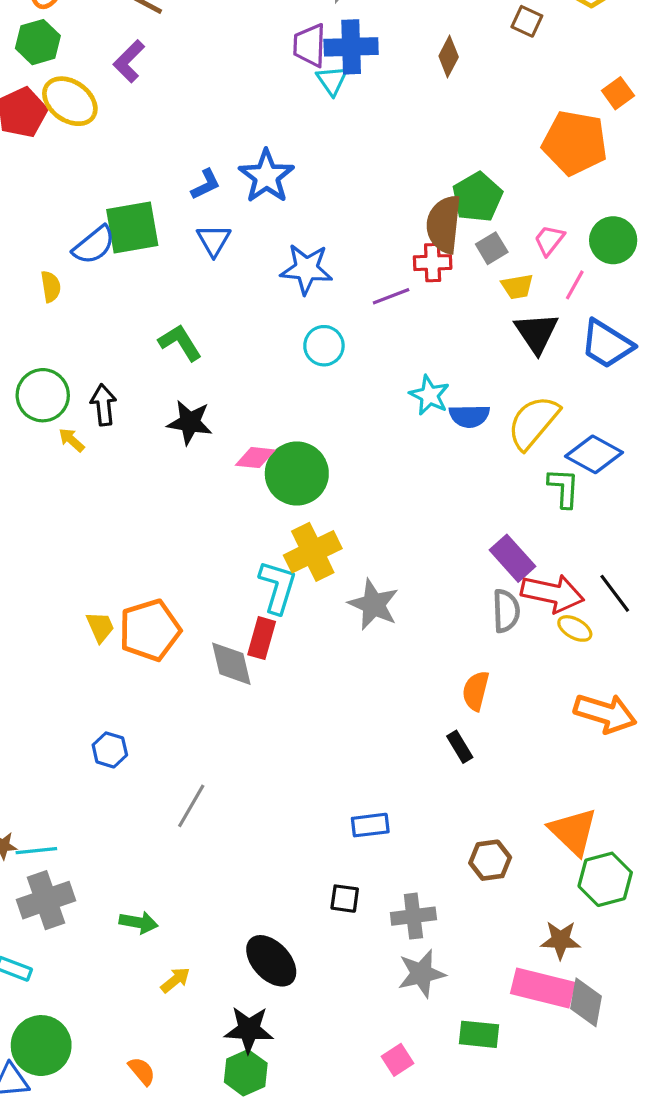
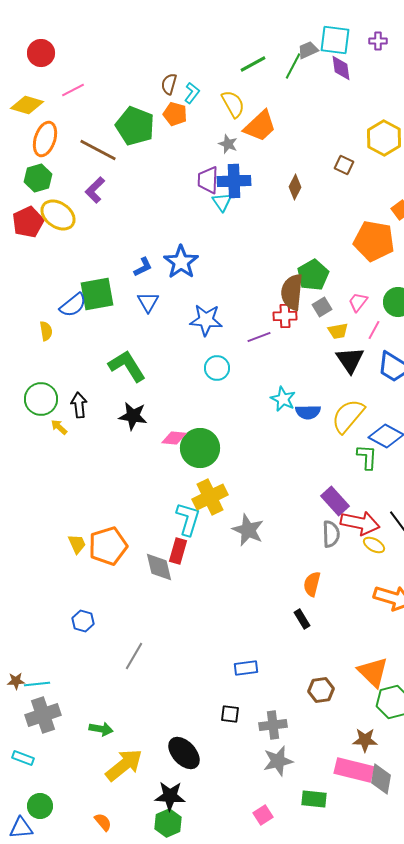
green L-shape: (180, 342) -> (127, 366), size x1.4
yellow arrow: (175, 980) -> (124, 765), size x2.0
green circle: (41, 1046) -> (40, 806), size x0.7

